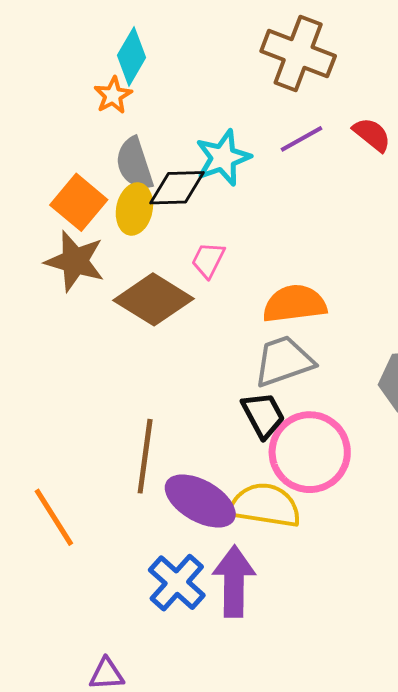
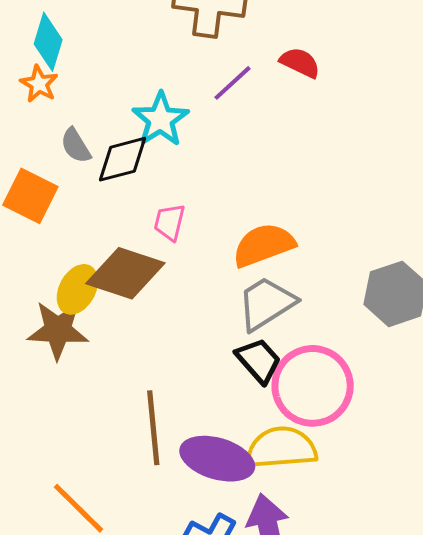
gray semicircle: (134, 164) -> (76, 146), size x0.7
yellow ellipse: (134, 209) -> (77, 289), moved, turned 30
brown star: (75, 261) -> (58, 330), moved

